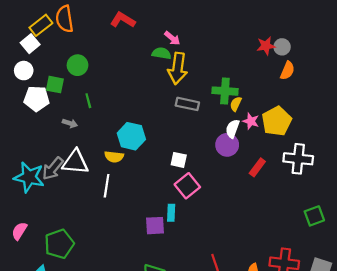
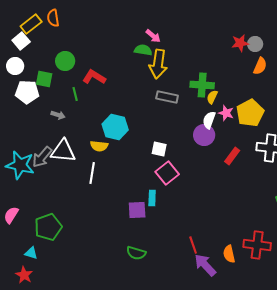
orange semicircle: (65, 19) -> (53, 18), size x0.7
red L-shape: (123, 20) -> (94, 77), moved

